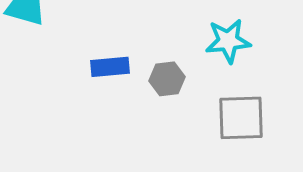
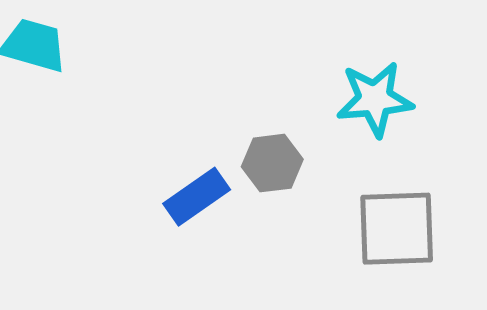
blue rectangle: (110, 67) -> (197, 197), moved, turned -30

